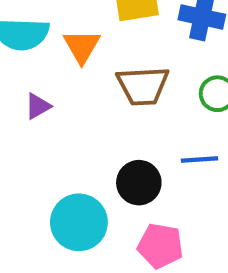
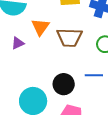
orange triangle: (82, 46) -> (40, 27), moved

